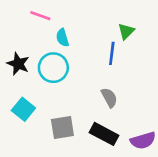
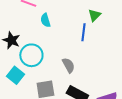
cyan circle: (53, 68) -> (31, 55), moved
gray semicircle: (109, 98) -> (68, 65), moved

